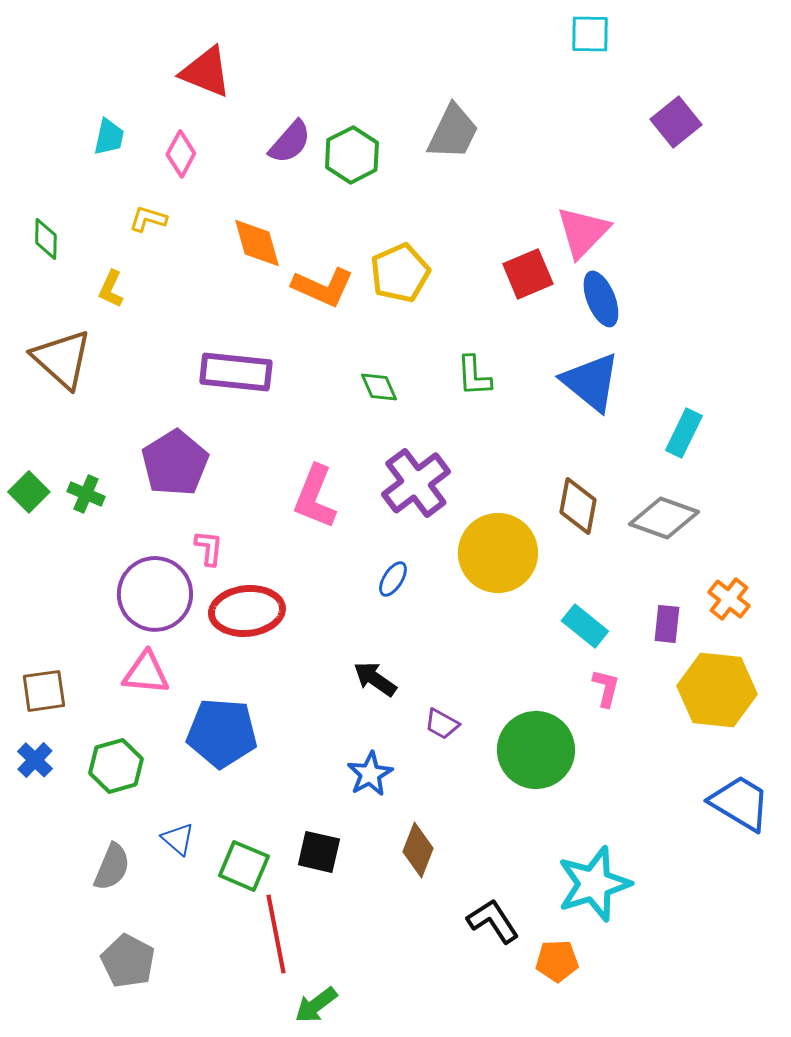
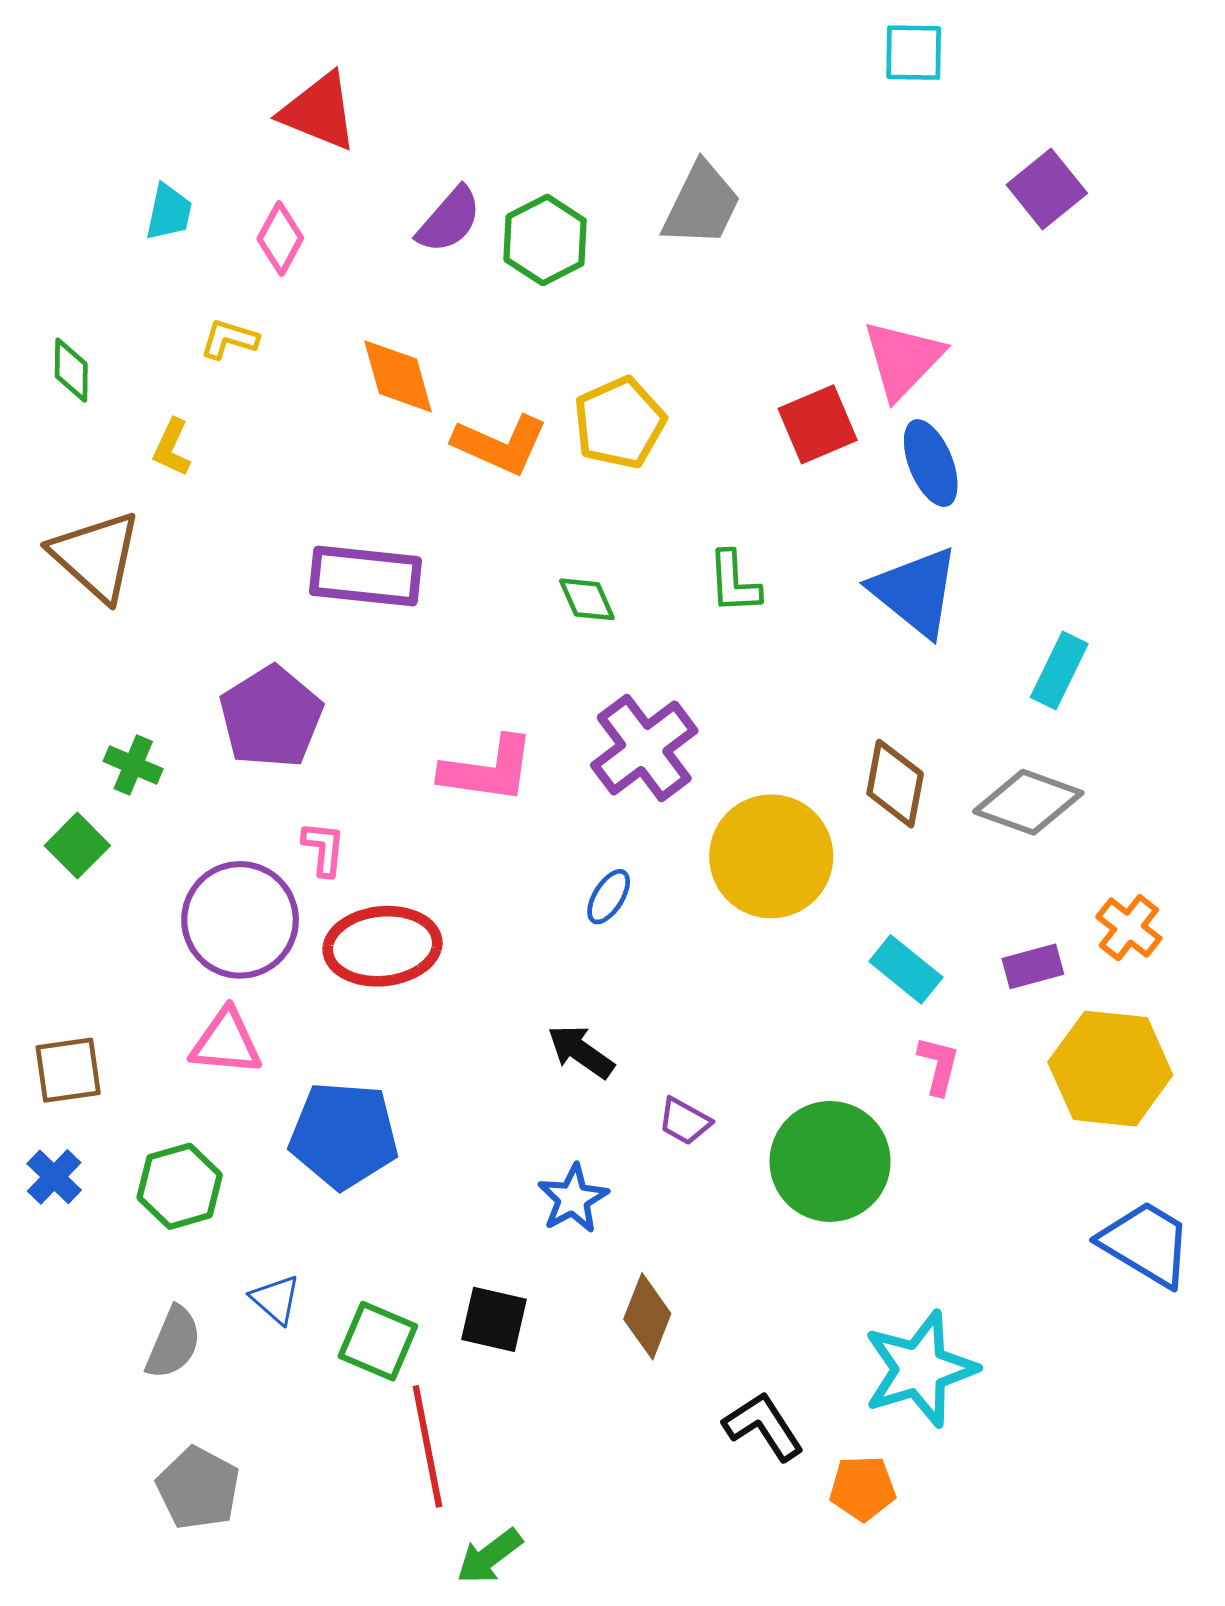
green square: (29, 492) -> (77, 846), moved
pink L-shape: (315, 497) -> (488, 770), turned -104
purple rectangle: (667, 624) -> (1033, 966), turned 69

